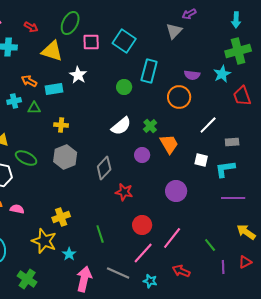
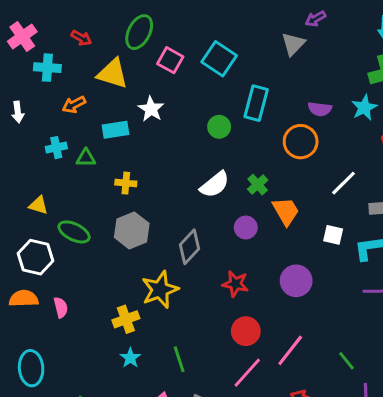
pink square: (91, 42) -> (170, 60), turned 30
orange arrow: (29, 81) -> (74, 105), moved, turned -56
red star: (124, 192) -> (235, 284), moved
pink semicircle: (17, 209) -> (61, 307), turned 64
green line: (100, 234) -> (179, 359), moved
yellow star: (44, 241) -> (160, 290), moved, turned 30
cyan star: (69, 254) -> (130, 358), moved

